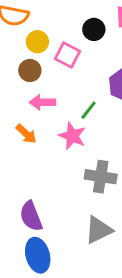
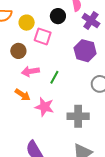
yellow circle: (37, 42) -> (27, 23), moved
green line: (89, 110) -> (54, 77), moved
pink star: (72, 136) -> (44, 107), moved

